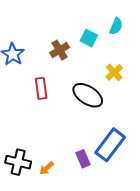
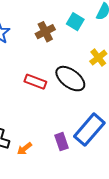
red rectangle: (41, 88) -> (35, 82), moved, turned -65

